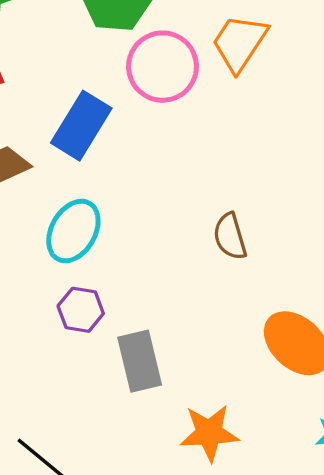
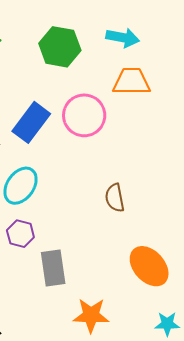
orange trapezoid: (239, 43) -> (132, 81), turned 51
pink circle: (162, 67) -> (84, 115), moved

